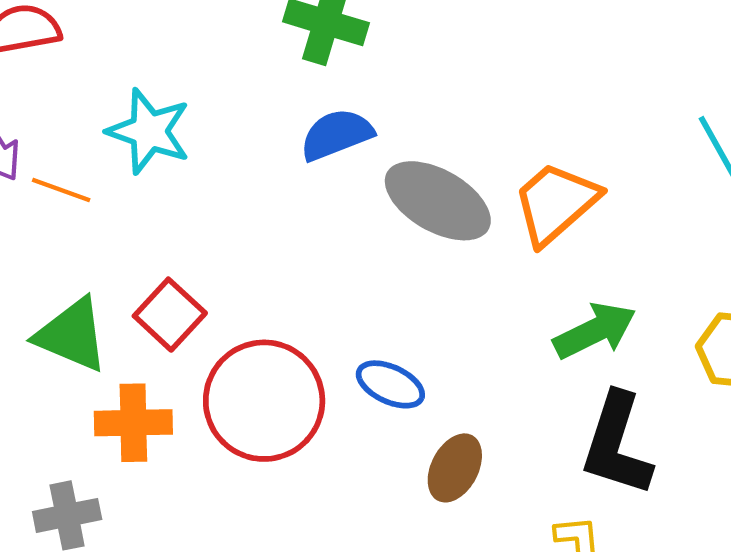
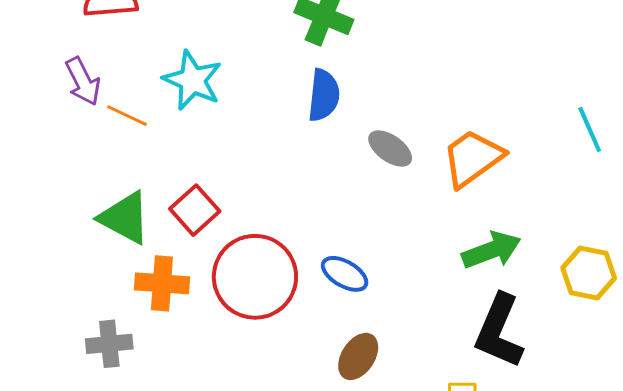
blue semicircle: (337, 135) -> (324, 95), turned 112
gray ellipse: (438, 201) -> (390, 149), size x0.6
brown ellipse: (455, 468) -> (358, 356), moved

